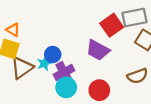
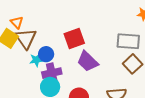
red square: (112, 25) -> (74, 39), moved
brown triangle: (22, 68) -> (26, 39), moved, turned -45

